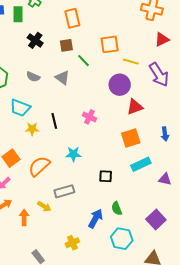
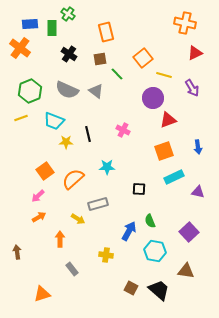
orange square: (110, 44) -> (143, 58), turned -30
purple arrow: (159, 75) -> (192, 88), size x0.7
gray semicircle: (33, 77) -> (67, 90), size x1.6
orange arrow: (24, 217) -> (60, 239), moved
yellow cross: (72, 243) -> (106, 255), turned 32

